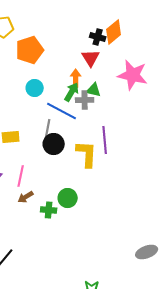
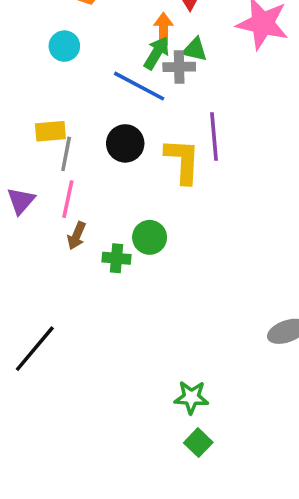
cyan circle: (35, 88) -> (64, 46), moved
gray line: (48, 129) -> (66, 154), moved
brown arrow: (26, 197) -> (77, 236), turned -35

